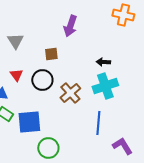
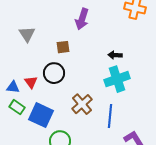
red triangle: (16, 75) -> (31, 82), moved
brown cross: (70, 93) -> (82, 104), moved
blue square: (29, 122) -> (41, 115), turned 30

